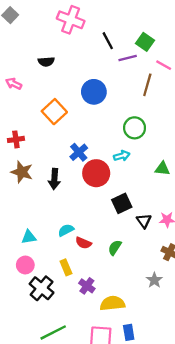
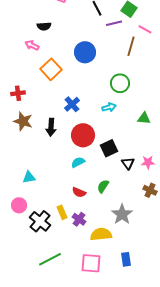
pink arrow: (14, 84) -> (32, 45), moved
red circle: (96, 173) -> (83, 135), moved
cyan semicircle: (66, 230) -> (78, 162), moved
red semicircle: (83, 243) -> (79, 192), moved
pink circle: (25, 265) -> (19, 205), moved
yellow rectangle: (66, 267) -> (62, 212), moved
gray star: (154, 280) -> (122, 214), moved, size x1.5
blue rectangle: (129, 332) -> (126, 259), moved

